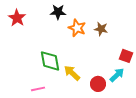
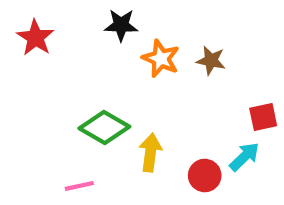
red square: (126, 56) -> (263, 117), turned -32
green diamond: (50, 61) -> (104, 127), turned -50
yellow arrow: (72, 73) -> (150, 153), turned 54

